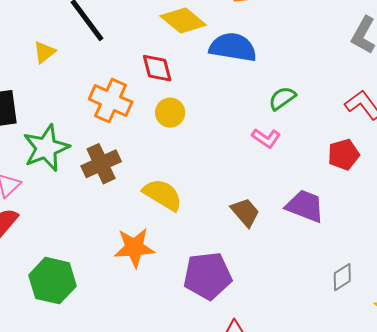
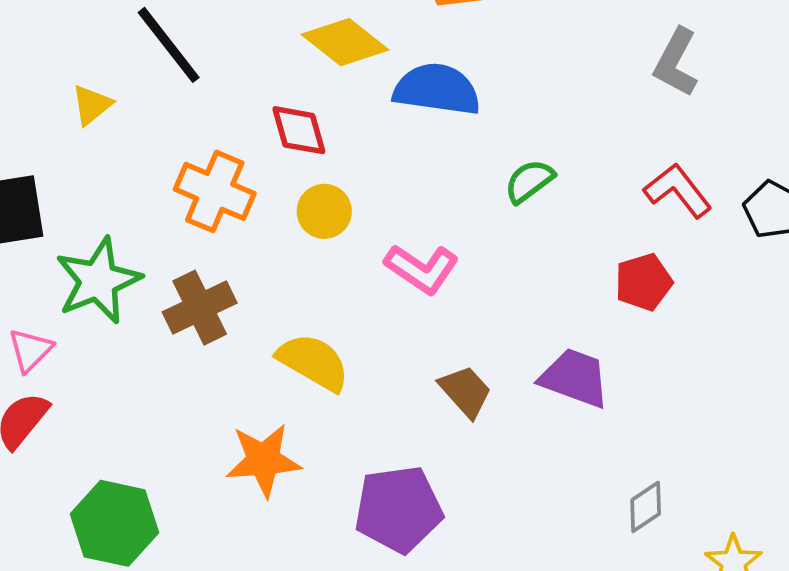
pink L-shape: (266, 138) -> (422, 269), moved, size x1.4

